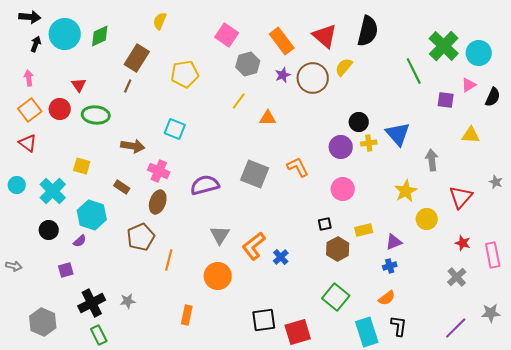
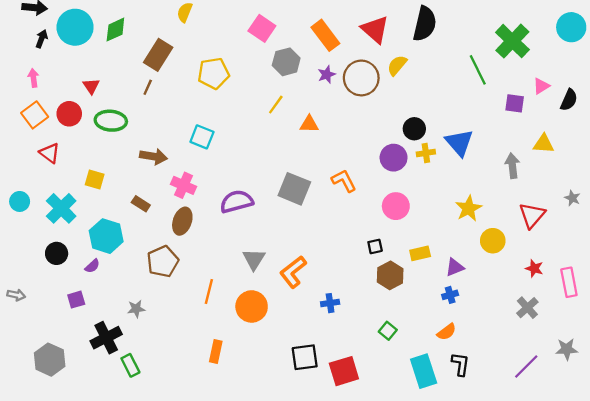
cyan circle: (479, 53) -> (571, 27), moved
red triangle: (28, 143) -> (50, 153), moved
gray arrow: (432, 160) -> (512, 166), moved
blue cross: (281, 257) -> (330, 303), moved, turned 35
orange line: (169, 260) -> (209, 291), moved
green square: (336, 297) -> (388, 331), size x0.6
gray star: (128, 301) -> (136, 309), moved
green rectangle: (99, 335) -> (130, 365), moved

